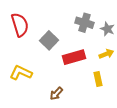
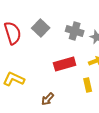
gray square: (49, 40) -> (41, 28), moved

